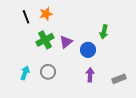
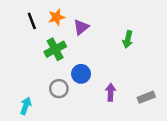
purple triangle: (66, 42) -> (81, 27), moved
blue circle: (88, 50) -> (81, 74), moved
cyan arrow: (25, 73) -> (26, 106), moved

